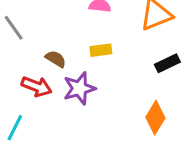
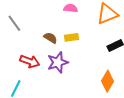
brown semicircle: (56, 59) -> (50, 38), moved

